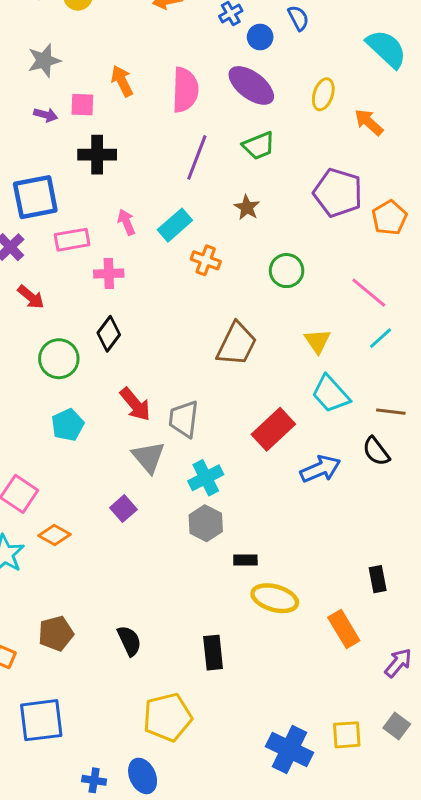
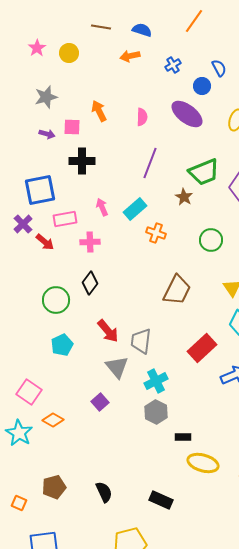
blue circle: (260, 37) -> (202, 86), moved
pink semicircle: (185, 90) -> (142, 117), size x0.6
green trapezoid: (259, 146) -> (204, 172), moved, size x1.4
red arrow: (31, 297) -> (45, 242), moved
black rectangle: (213, 653) -> (161, 500), turned -60

